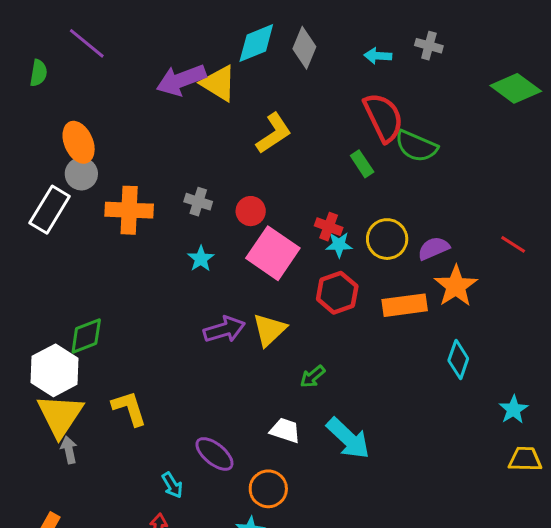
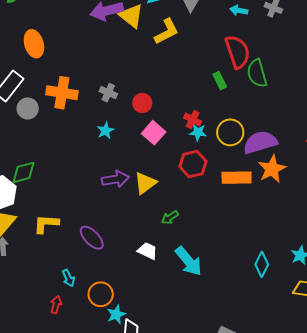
yellow L-shape: (274, 133) -> (167, 32), moved
green semicircle: (416, 146) -> (257, 73), turned 44
gray circle: (81, 174) -> (28, 108), moved
purple semicircle: (434, 248) -> (260, 142), size x1.6
pink square: (273, 253) -> (154, 133), size x0.7
cyan diamond: (458, 360) -> (262, 264), moved
yellow L-shape: (129, 408) -> (46, 224), turned -76
purple ellipse: (214, 454) -> (92, 238), moved
orange circle: (268, 489) -> (101, 294), moved

